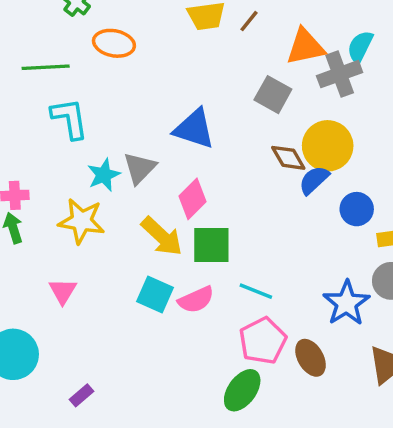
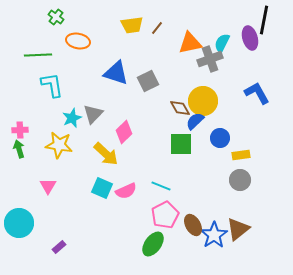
gray square: (273, 95) -> (148, 81), moved, turned 35
blue triangle: (194, 129) -> (116, 73), moved
green square: (211, 245) -> (181, 144), moved
blue star: (346, 303) -> (214, 235), moved

